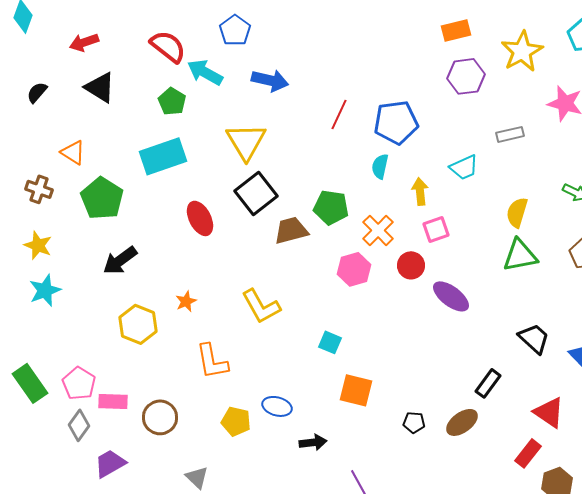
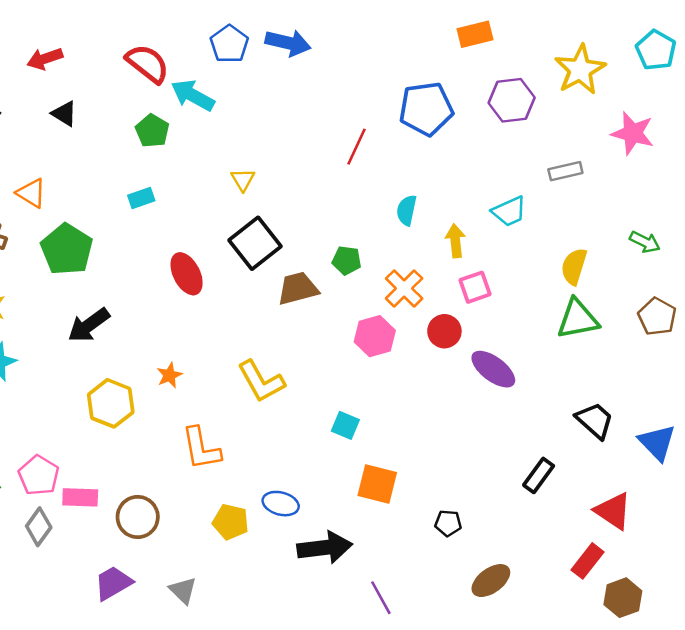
orange rectangle: (456, 30) -> (475, 34), moved
blue arrow: (270, 80) -> (288, 43), moved
black triangle: (100, 87) -> (64, 114), size x0.7
blue pentagon: (396, 122) -> (426, 109), moved
yellow triangle: (246, 141) -> (243, 180), size x0.5
cyan rectangle: (163, 156) -> (141, 198), size x0.5
green pentagon: (331, 207) -> (347, 260), size x0.7
brown ellipse: (462, 422) -> (491, 581), moved
black arrow: (313, 442) -> (325, 548), size x1.6
purple trapezoid: (110, 463) -> (113, 583), moved

